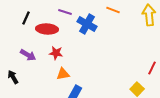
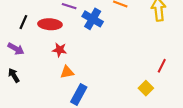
black line: (26, 18) -> (23, 22), moved
purple arrow: (28, 55) -> (16, 49), moved

